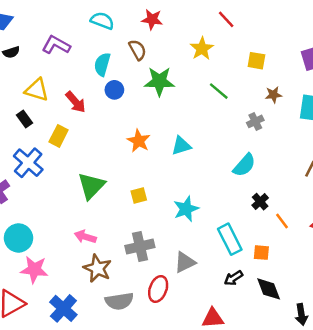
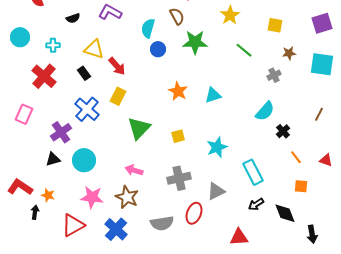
red arrow: (76, 102) -> (117, 66), moved
yellow rectangle: (59, 136) -> (118, 96), moved
black cross: (260, 202) -> (283, 131), moved
cyan circle: (18, 238) -> (84, 160), moved
orange square: (261, 253) -> (301, 186), moved
brown star: (97, 268) -> (127, 197), moved

